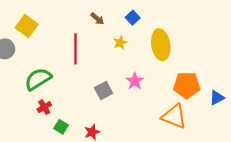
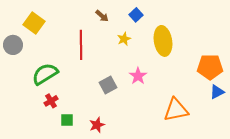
orange pentagon: (187, 85) -> (210, 67), moved
orange triangle: (174, 116) -> (176, 110), turned -32
green square: (61, 127) -> (67, 120), turned -32

